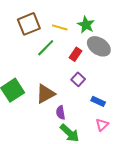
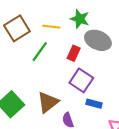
purple square: (78, 79) -> (81, 80), size x1.5
blue rectangle: (98, 101) -> (94, 104), moved

